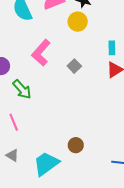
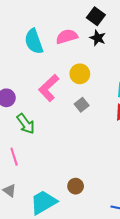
yellow circle: (78, 22) -> (80, 74), moved

